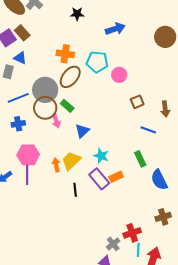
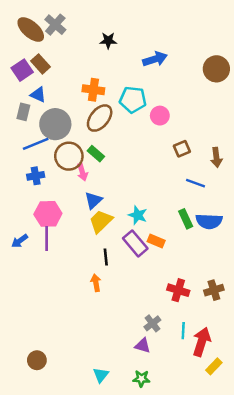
gray circle: (45, 90) -> (55, 124), moved
blue triangle: (82, 131) -> (93, 200), moved
orange arrow: (56, 165) -> (96, 283), moved
orange rectangle: (116, 177) -> (156, 241), turned 48
blue semicircle: (159, 180) -> (209, 221), moved, turned -60
red cross: (132, 233) -> (178, 290), moved, turned 36

